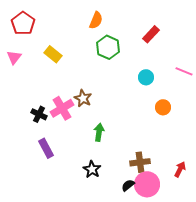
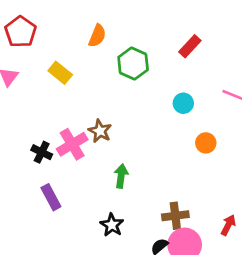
orange semicircle: (96, 20) -> (97, 36), moved

